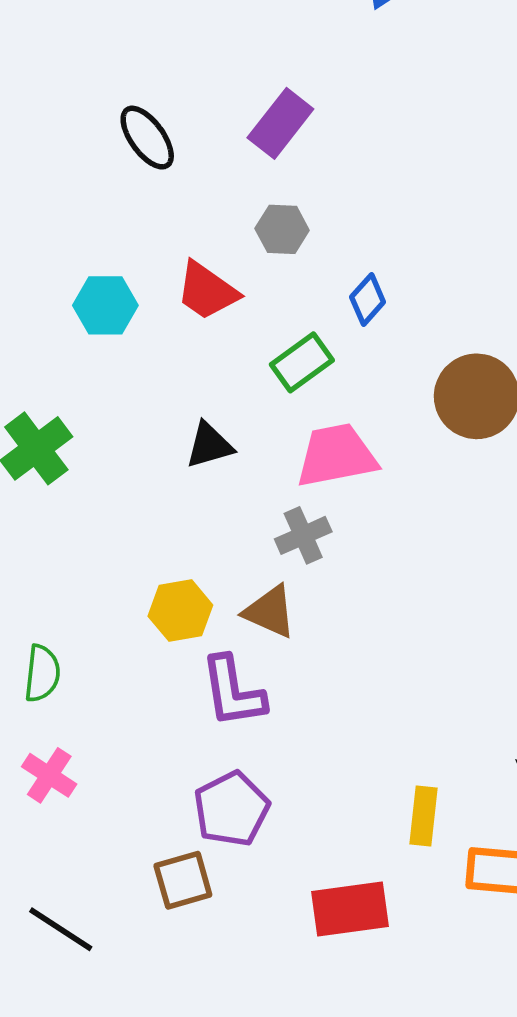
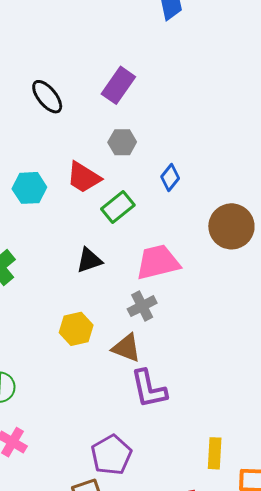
green rectangle: (302, 362) -> (118, 207), moved
yellow hexagon: (180, 611) -> (76, 329), moved
purple L-shape: (233, 692) -> (149, 389), moved

